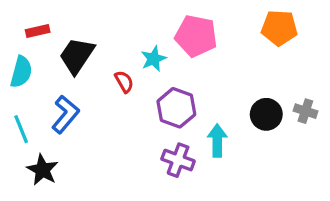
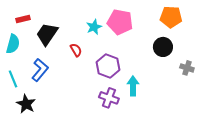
cyan star: (154, 59) -> (94, 27), moved
black circle: (266, 114) -> (163, 47), moved

